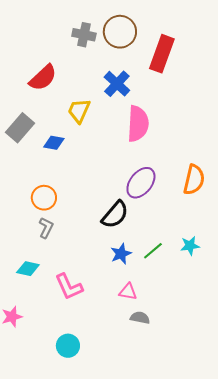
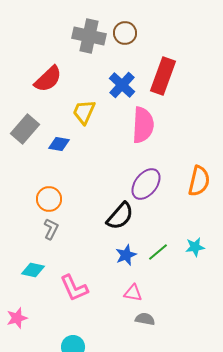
brown circle: (120, 32) -> (125, 33), size x0.7
gray cross: (84, 35) -> (89, 36), size x1.4
red rectangle: (162, 54) -> (163, 76), moved

